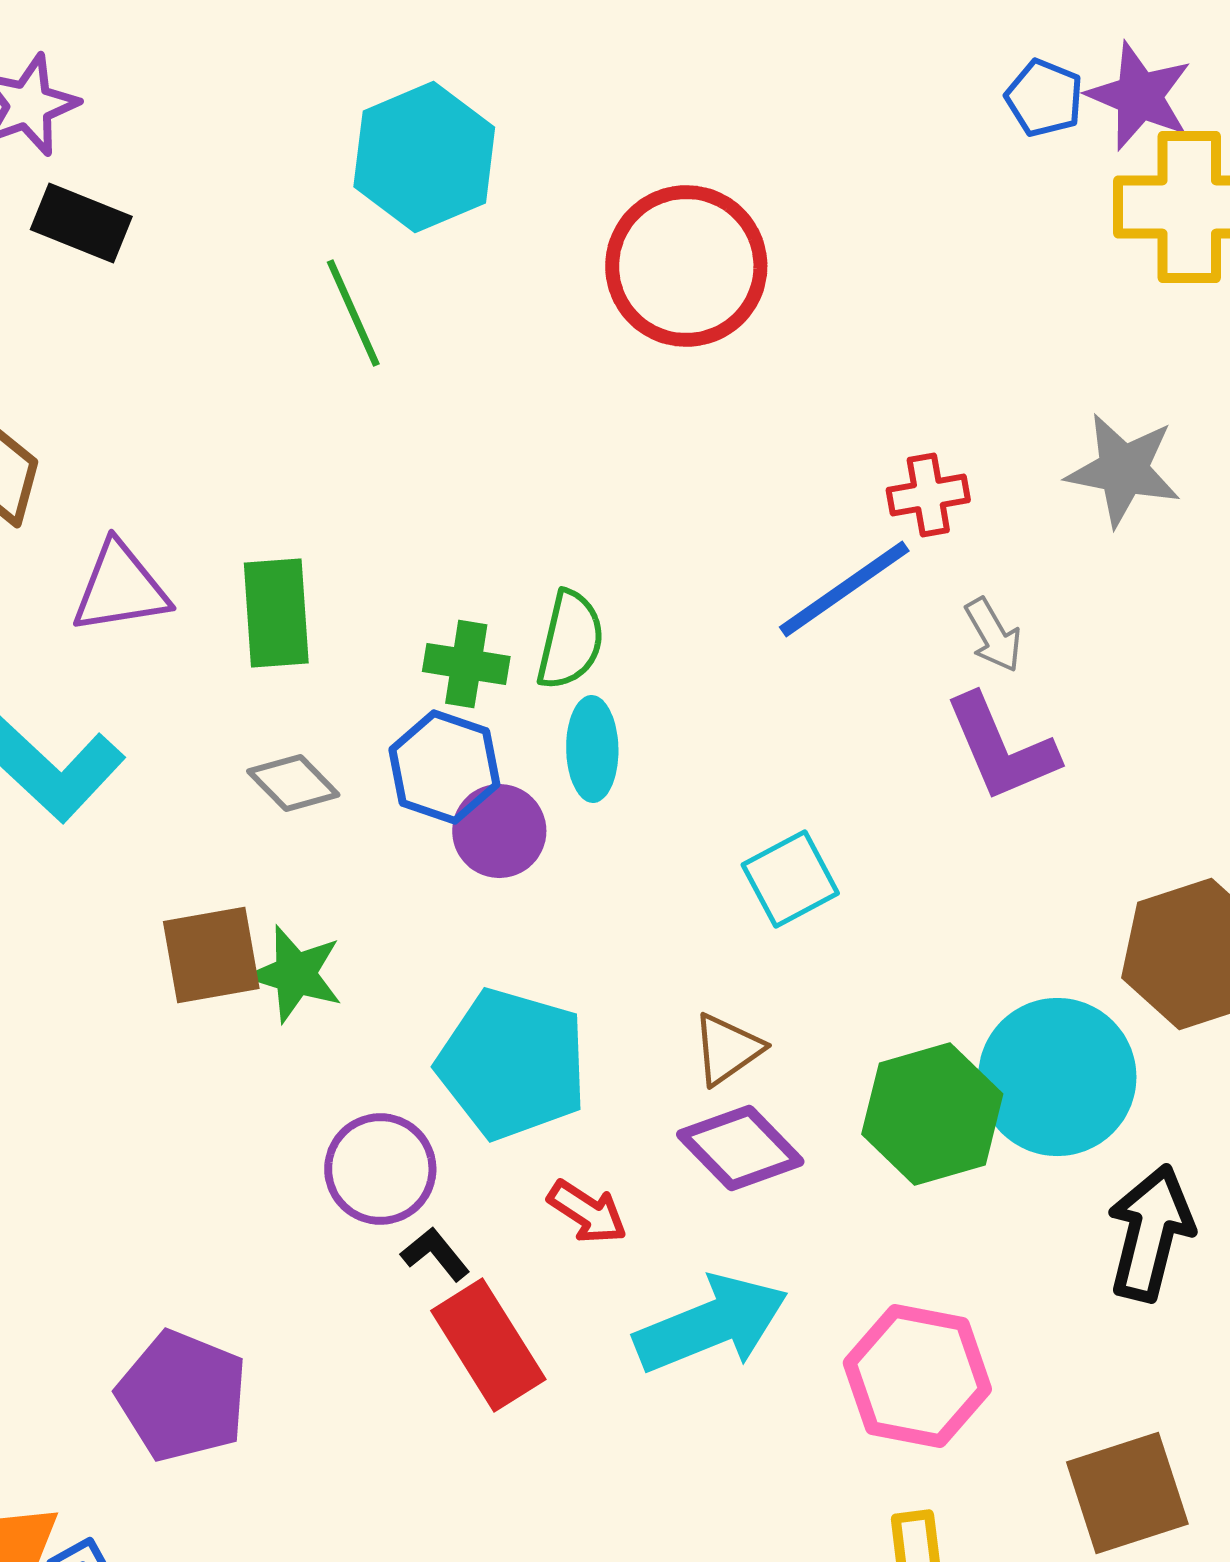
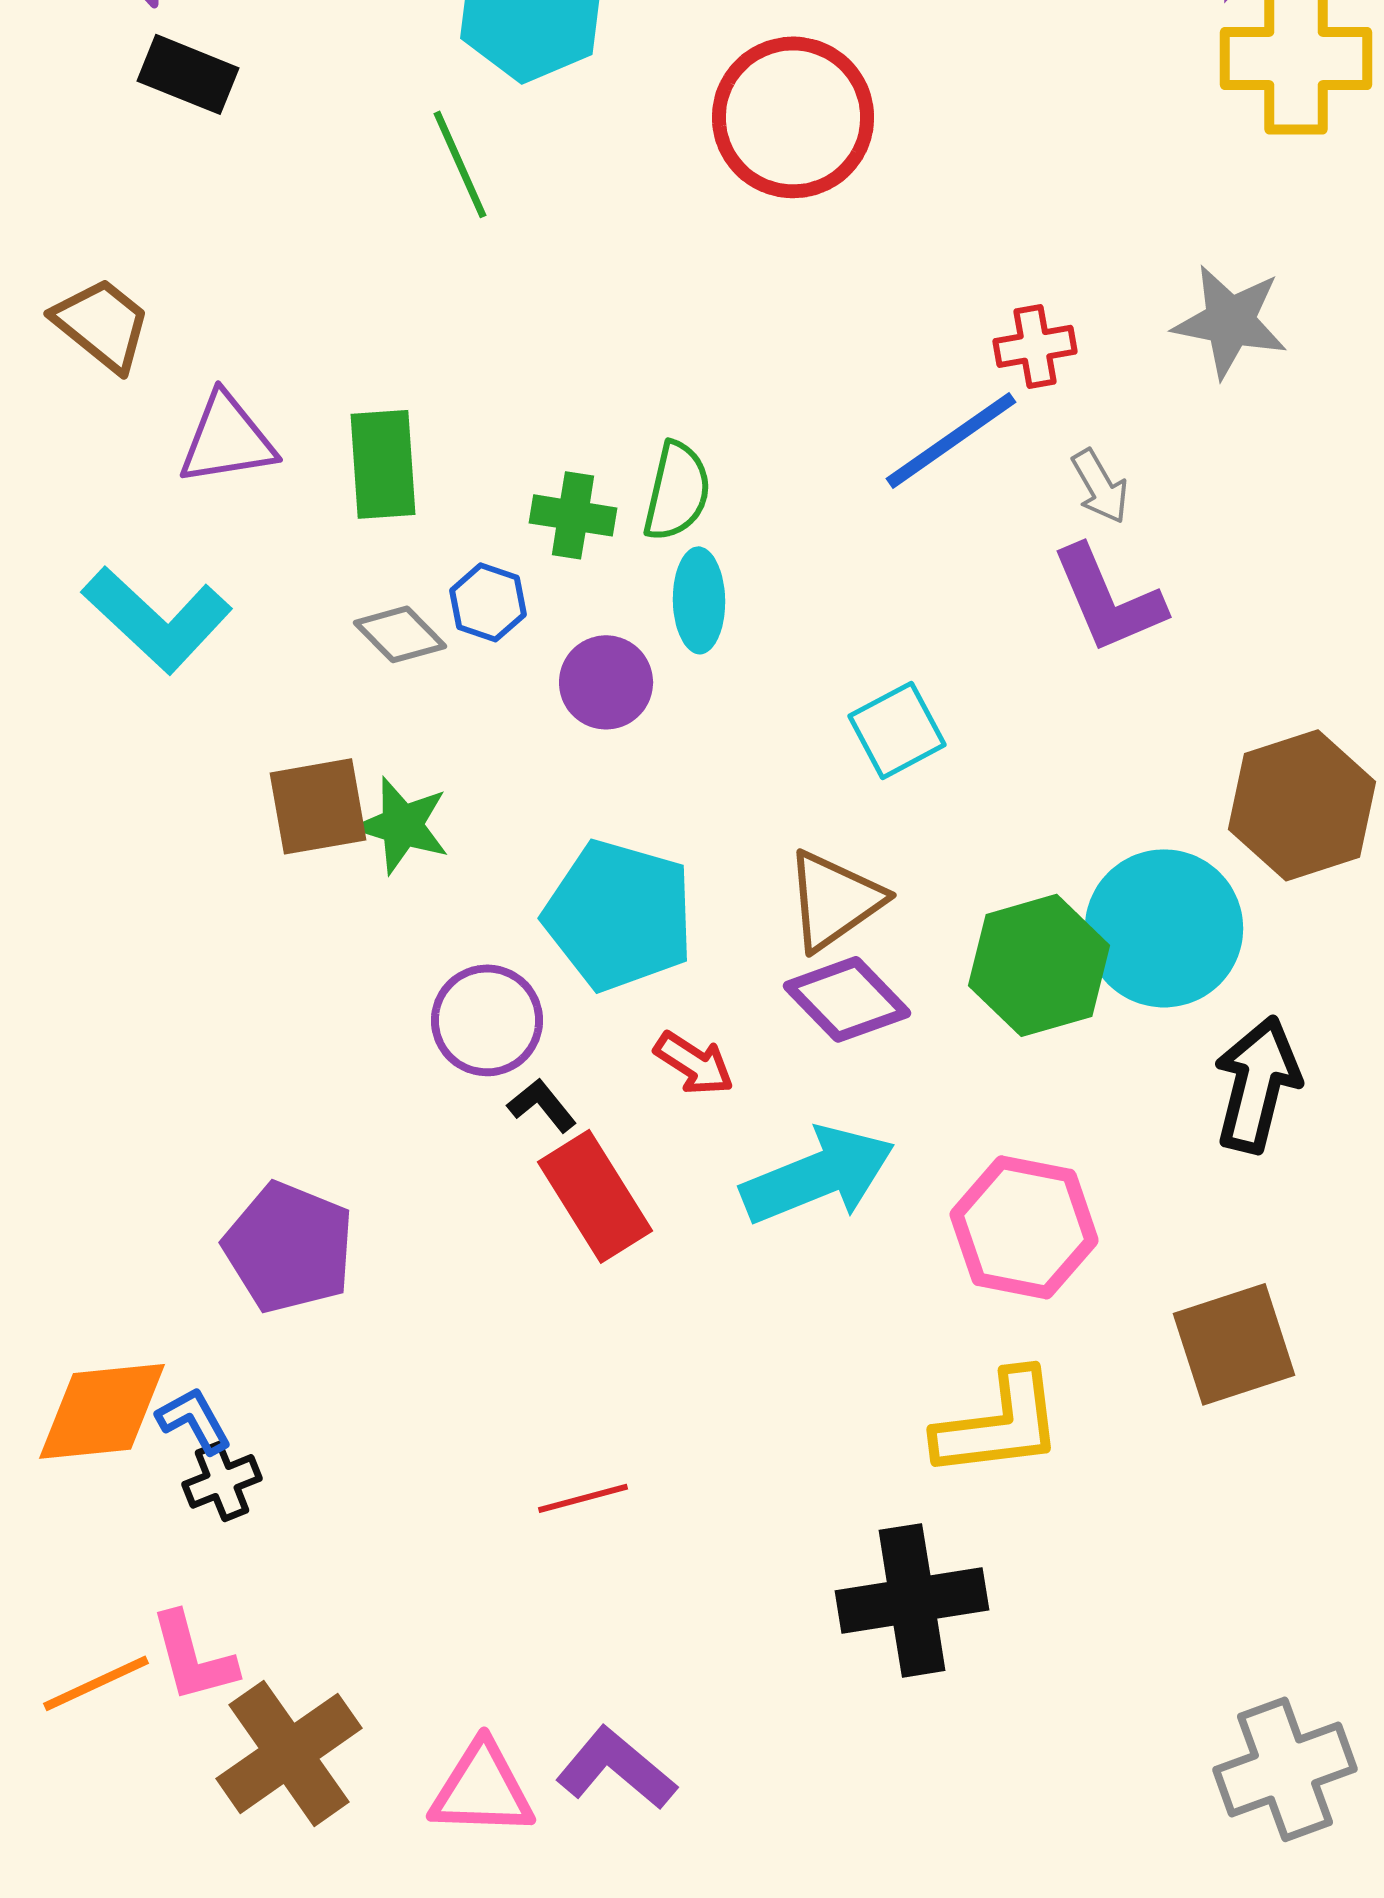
blue hexagon: (444, 767) -> (488, 602), moved, size x0.7
brown triangle: (727, 1049) -> (834, 900), size x1.4

